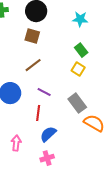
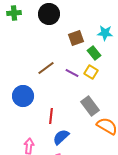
cyan star: (80, 19) -> (105, 33), moved
brown square: (32, 36) -> (76, 38), moved, turned -35
purple line: (44, 92) -> (72, 73), moved

